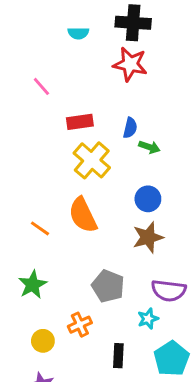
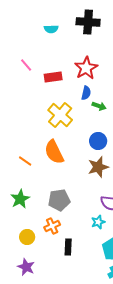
red star: (130, 64) -> (86, 68), moved, turned 30
red rectangle: (80, 122) -> (53, 77), moved
gray pentagon: (108, 286) -> (59, 200), moved, turned -30
black rectangle: (118, 356) -> (68, 247), moved

